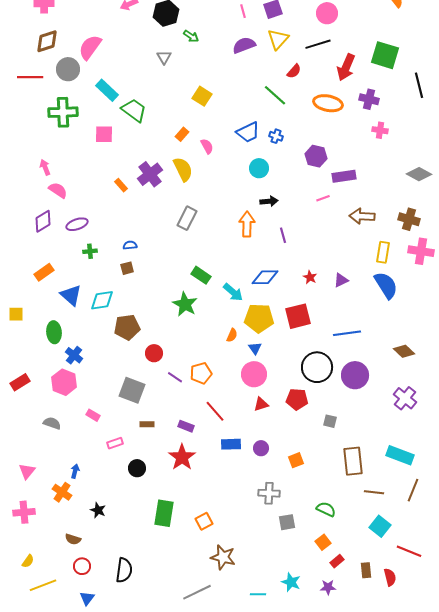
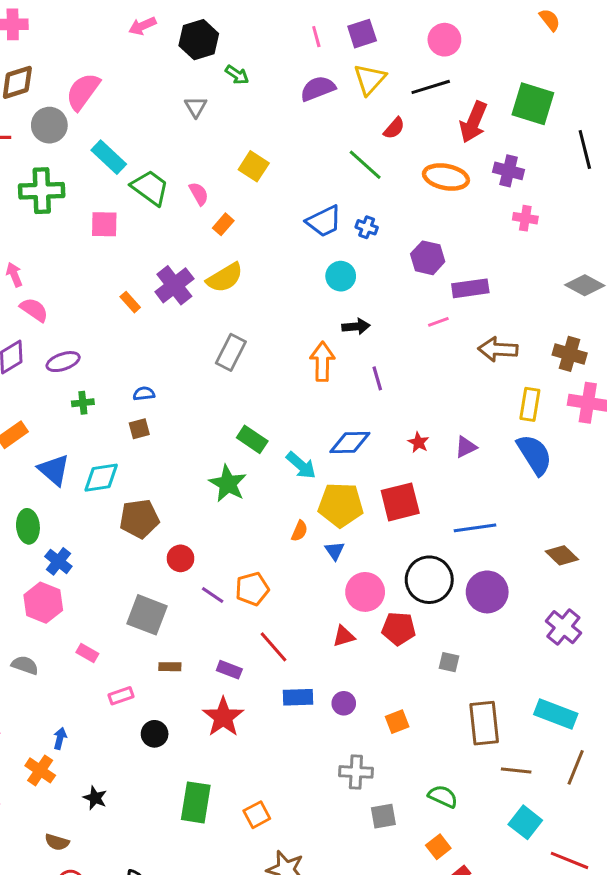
pink semicircle: (207, 146) -> (199, 194), moved
yellow semicircle: (183, 169) -> (225, 278), turned 85
pink circle: (254, 374) -> (365, 592), moved

